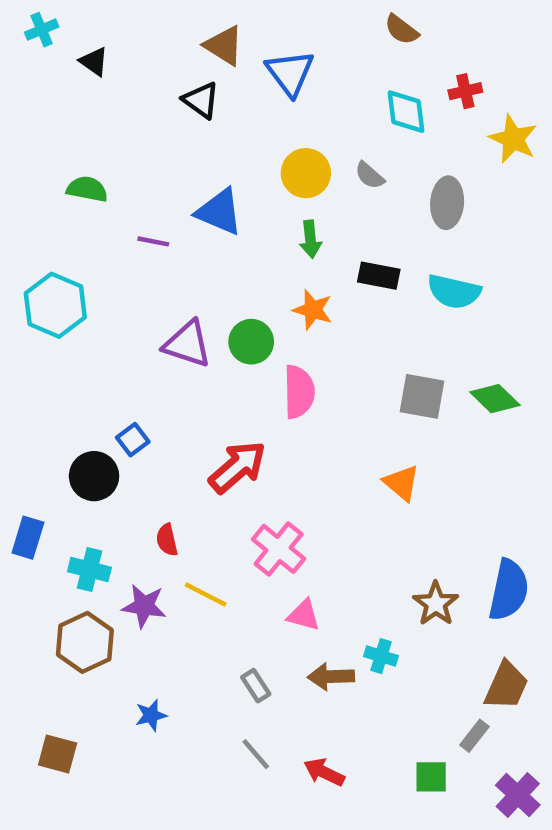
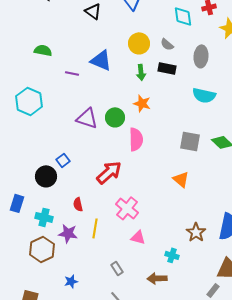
black rectangle: (379, 276) -> (167, 68), moved
yellow line: (206, 595) -> (95, 228), turned 72
brown arrow: (331, 677) -> (157, 278), moved

